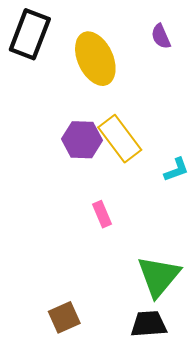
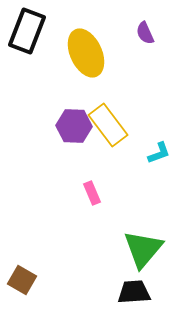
brown square: (64, 317) -> (22, 280), moved, turned -36

